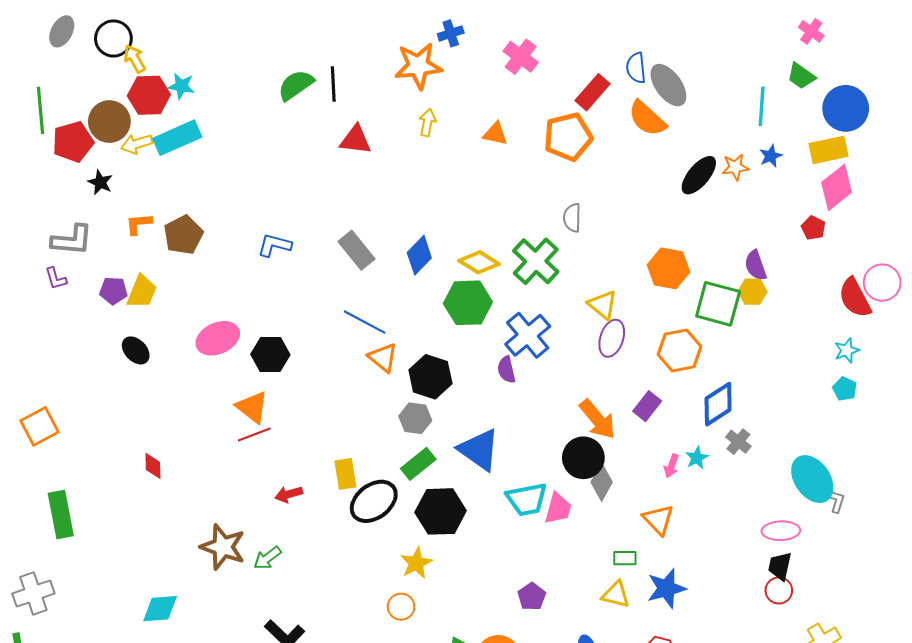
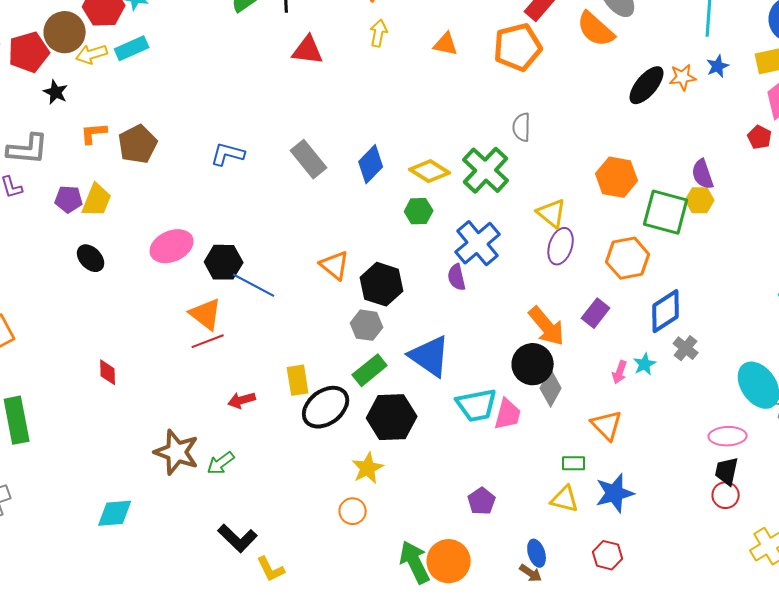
cyan rectangle: (177, 138) -> (132, 48), size x0.7
green hexagon: (468, 303) -> (419, 211), size x0.6
blue line: (365, 322) -> (254, 285), moved

